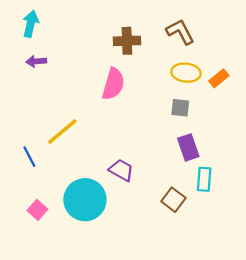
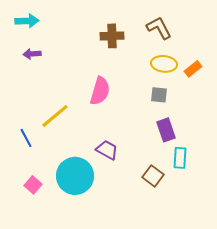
cyan arrow: (31, 24) -> (27, 21), turned 75
pink semicircle: (113, 84) -> (100, 91), moved

